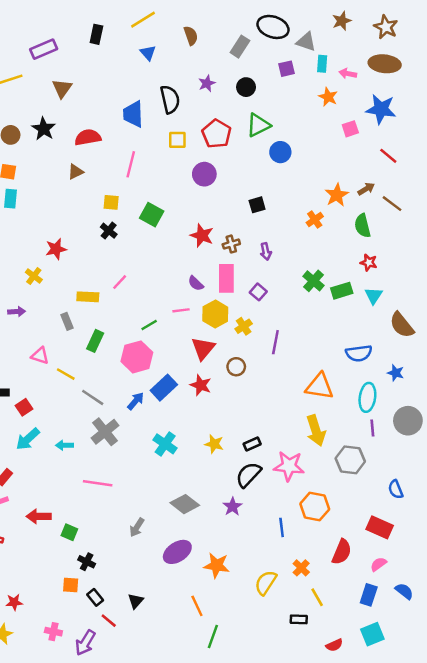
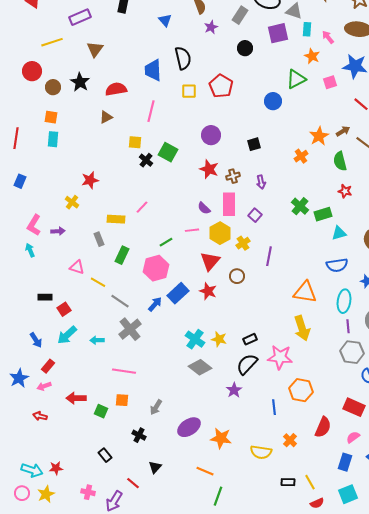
purple square: (286, 69) -> (278, 33), size x1.5
pink arrow: (348, 74) -> (328, 37), turned 40
purple star: (207, 83) -> (211, 27), moved
green triangle: (258, 125) -> (296, 79), moved
purple circle: (204, 174) -> (211, 135), moved
black cross: (109, 231) -> (146, 160), moved
cyan triangle: (374, 296) -> (339, 233), moved, turned 42
cyan cross: (165, 444) -> (195, 339), moved
gray hexagon: (350, 460) -> (352, 352), moved
gray diamond: (185, 504) -> (200, 367), moved
black cross: (87, 562) -> (139, 435), moved
yellow semicircle: (266, 583) -> (261, 452), turned -115
orange square: (71, 585) -> (122, 400), moved
black rectangle: (95, 597) -> (105, 455), moved
yellow line: (317, 597) -> (310, 482), moved
orange line: (197, 606) -> (205, 471), turned -42

